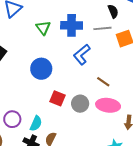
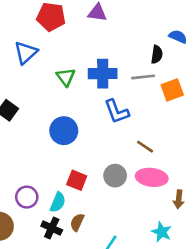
black semicircle: (113, 11) -> (157, 54), turned 32
blue L-shape: (82, 55) -> (117, 111), turned -70
red square: (57, 98) -> (77, 180), moved

